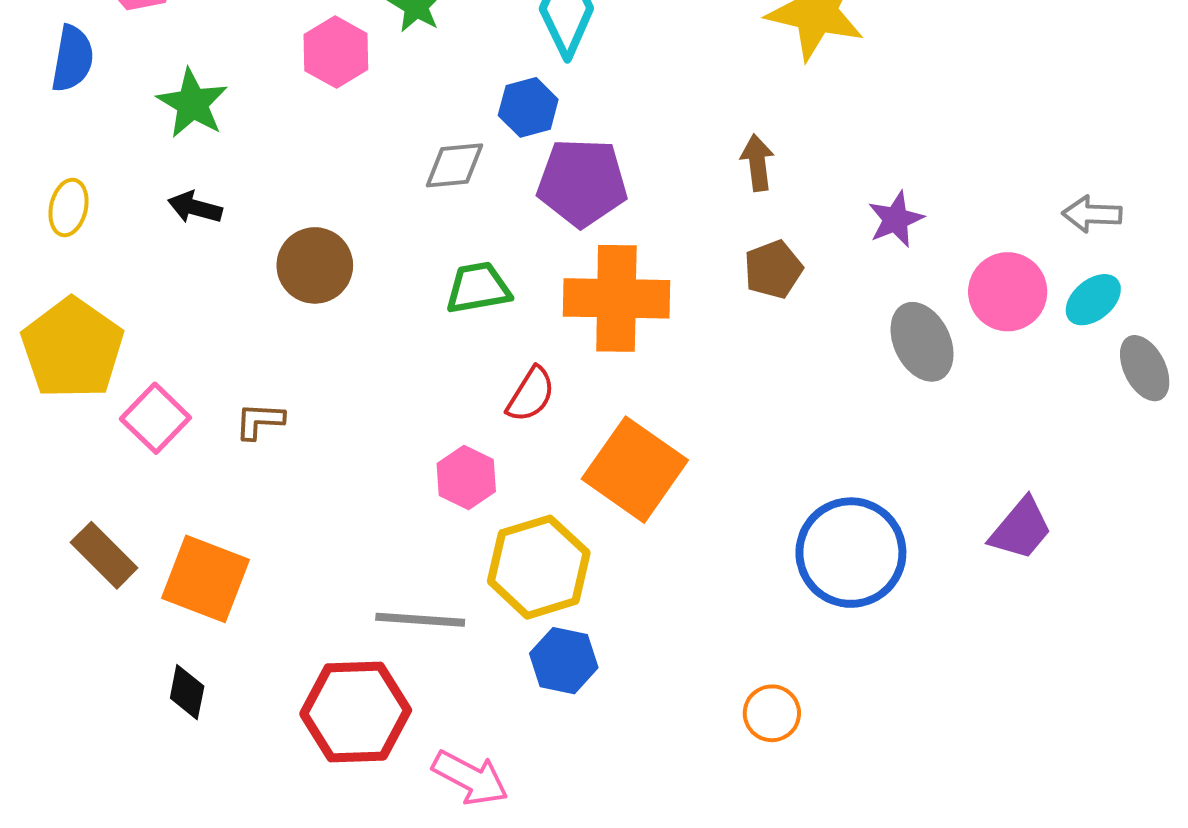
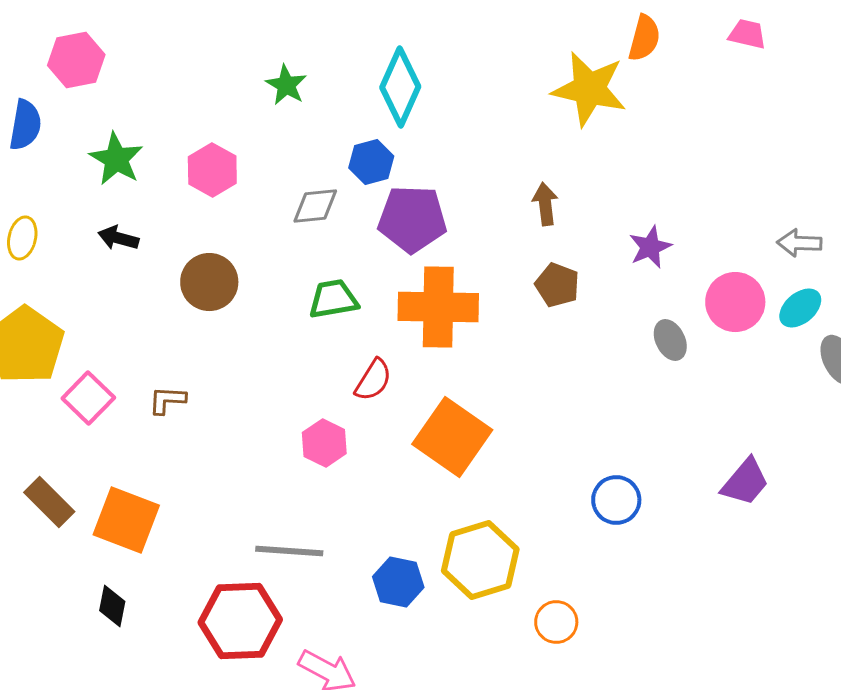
pink hexagon: (336, 52) -> (212, 170), moved
brown pentagon: (773, 269) -> (557, 285), turned -30
gray ellipse: (922, 342) -> (670, 340), size x0.7
blue circle: (851, 553) -> (616, 500), size x0.6
yellow hexagon: (539, 567) -> (480, 560), moved

